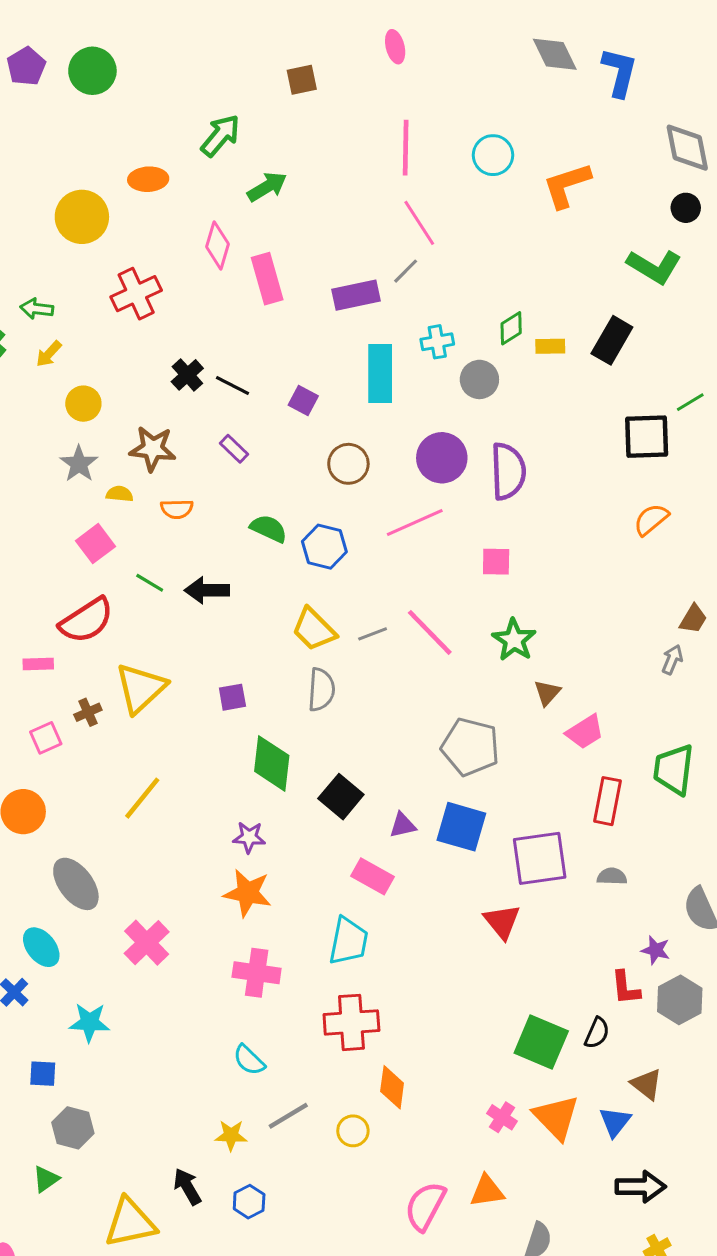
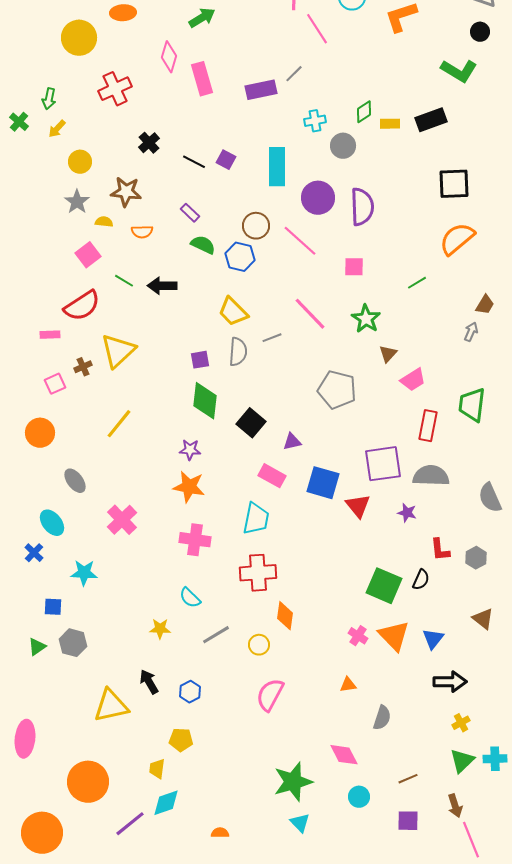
pink line: (419, 223) -> (317, 29), moved
green arrow: (37, 309) -> (49, 99), turned -85
black rectangle: (612, 340) -> (431, 120), turned 40
cyan rectangle: (380, 373) -> (277, 167), moved
black line: (232, 385) -> (194, 162), moved
green line: (690, 402) -> (417, 283), moved
purple rectangle: (234, 449) -> (190, 213), moved
brown circle: (348, 464) -> (256, 226), moved
orange semicircle: (651, 520) -> (457, 239), size x1.5
pink line: (415, 523) -> (300, 241), turned 66
gray line: (373, 634) -> (272, 338), moved
purple square: (232, 697) -> (200, 360), moved
blue square: (461, 827) -> (323, 483), moved
gray semicircle: (612, 876) -> (431, 476), size x1.8
gray ellipse: (76, 884) -> (75, 481), size x0.7
purple star: (656, 950) -> (407, 513), moved
gray hexagon: (680, 1000) -> (476, 558), size x0.7
brown triangle: (647, 1084) -> (483, 619), moved
yellow star: (231, 1135) -> (160, 629), moved
green triangle: (46, 1179) -> (37, 647), moved
orange triangle: (487, 1191) -> (348, 685), size x0.7
pink semicircle: (425, 1206) -> (270, 695), moved

